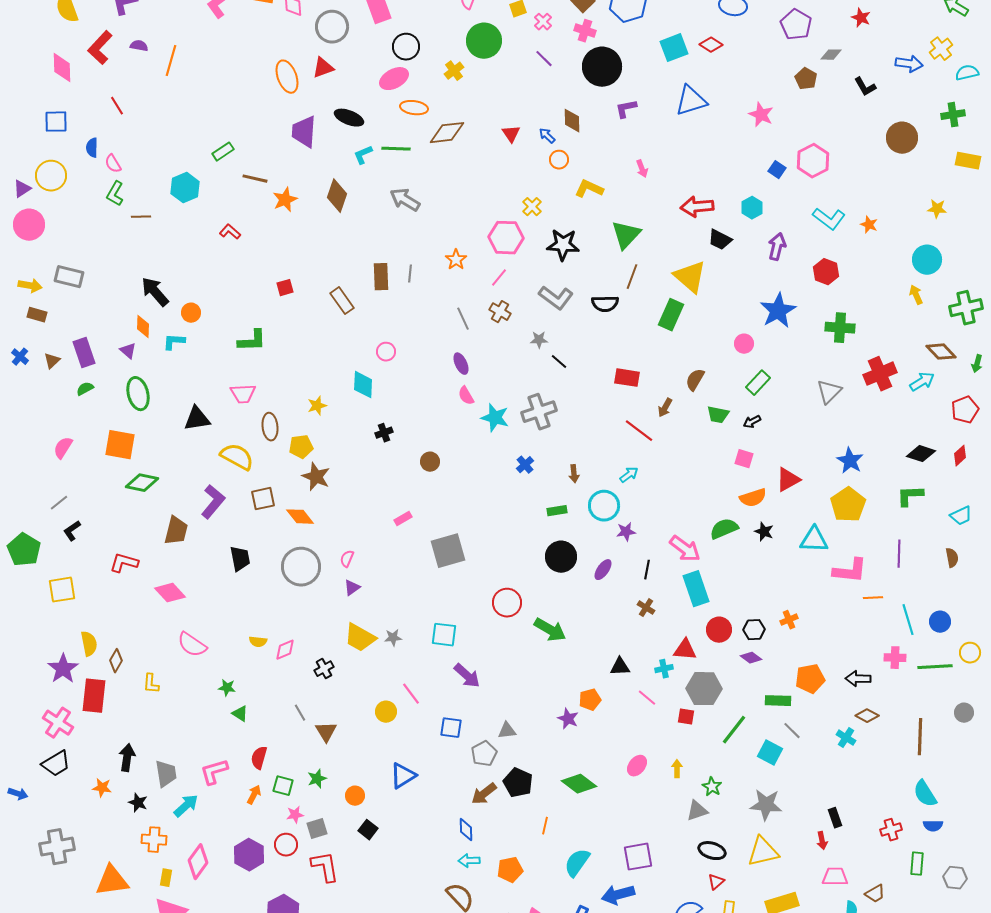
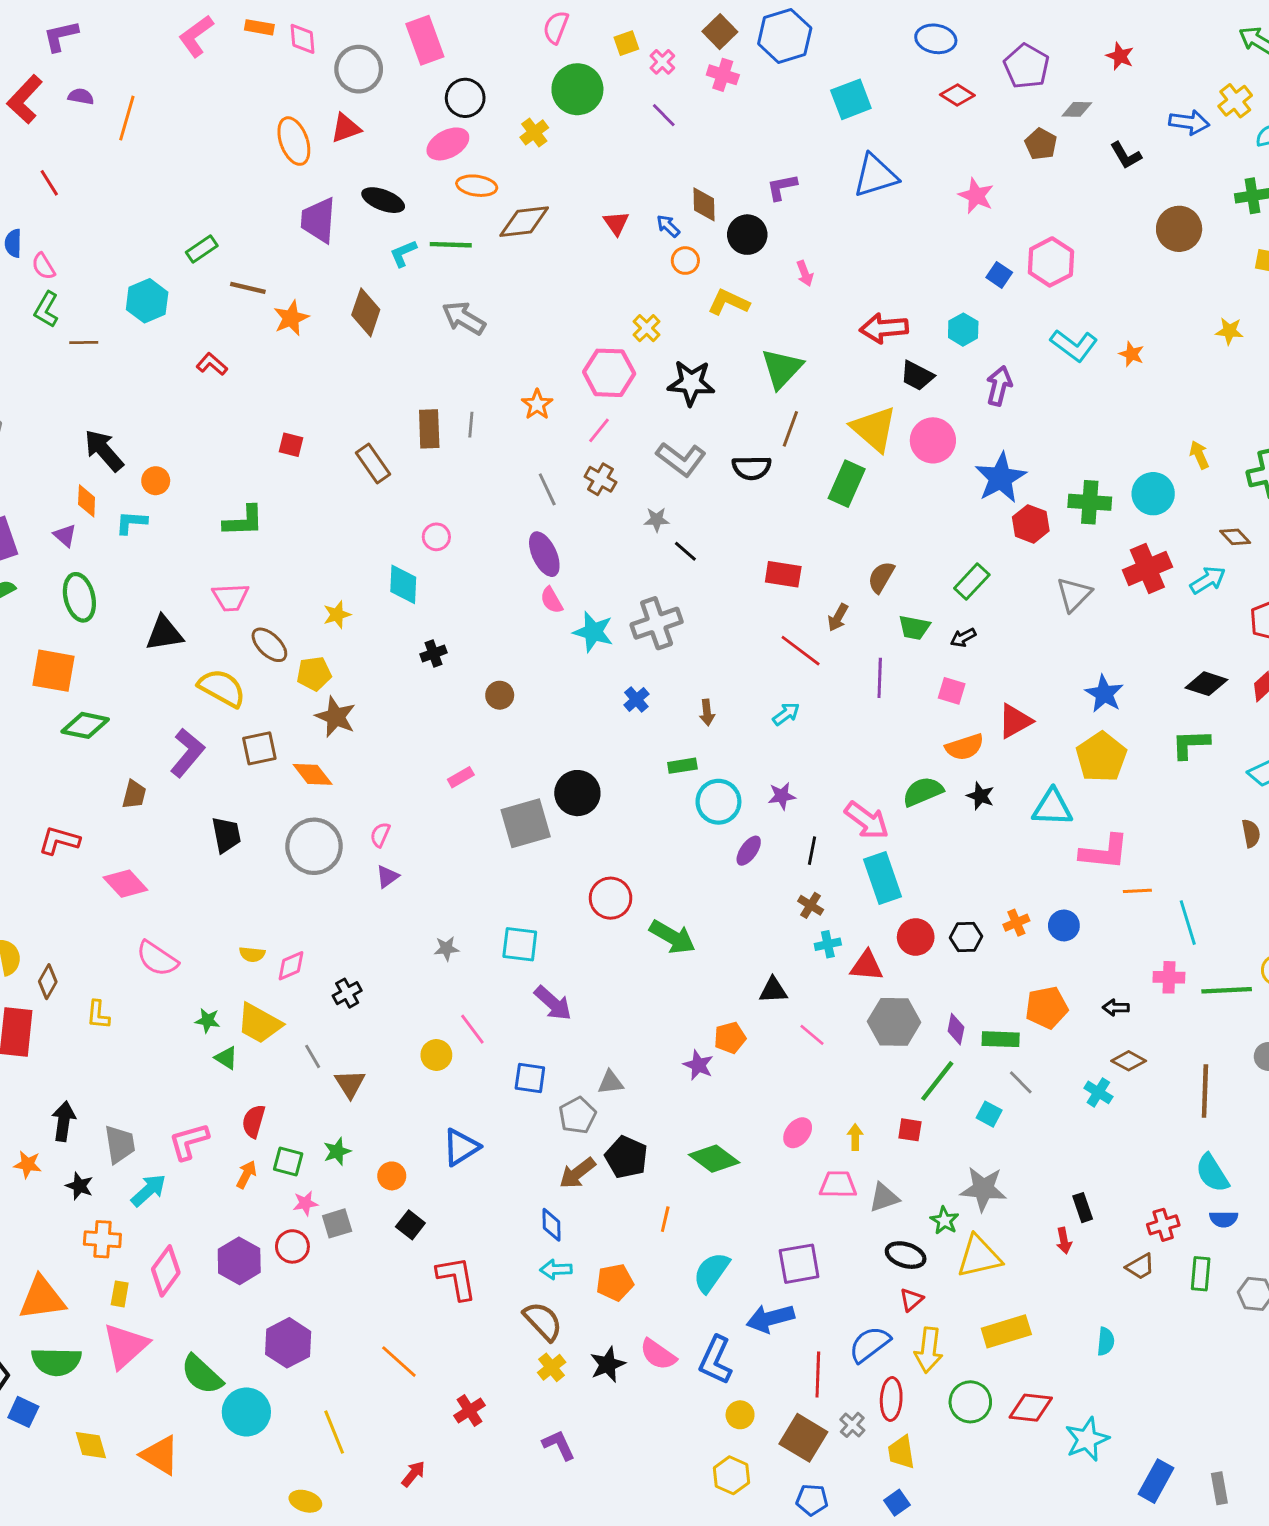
red diamond: (711, 45) -> (957, 95), moved
black circle: (602, 67) -> (747, 235), moved, size x0.7
cyan circle: (927, 260) -> (1153, 494), moved
red hexagon: (826, 272) -> (1031, 524), moved
red square: (285, 288) -> (291, 445), turned 30
pink circle: (744, 344) -> (933, 440), moved, size x1.6
brown diamond: (941, 352) -> (1235, 537), size x0.7
purple ellipse: (461, 364) -> (544, 554), size x1.4
brown ellipse: (270, 427) -> (269, 645), turned -40
cyan circle: (604, 506) -> (718, 802), moved
brown trapezoid: (176, 531) -> (134, 794), size x0.7
purple line: (899, 554) -> (880, 678), moved
black circle: (561, 557) -> (577, 793), moved
blue circle: (940, 622) -> (1064, 925), moved
yellow trapezoid: (360, 638) -> (259, 1023), moved
purple diamond: (751, 658) -> (956, 1029), moved, turned 65
cyan cross: (664, 669) -> (828, 944), moved
black arrow: (858, 679) -> (1116, 1008), size x0.7
red square: (686, 717) -> (910, 1130), moved
cyan square: (770, 753) -> (989, 1114), size x0.7
green star: (712, 787) -> (944, 1221), moved
red L-shape: (325, 867) -> (457, 1278), moved
pink trapezoid: (835, 877) -> (838, 1185), moved
brown trapezoid: (875, 894) -> (1140, 1267), moved

